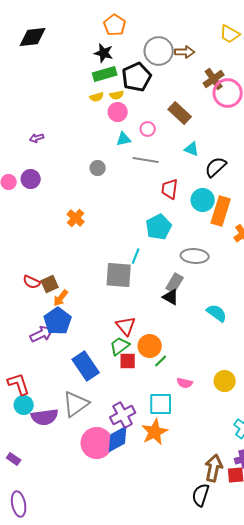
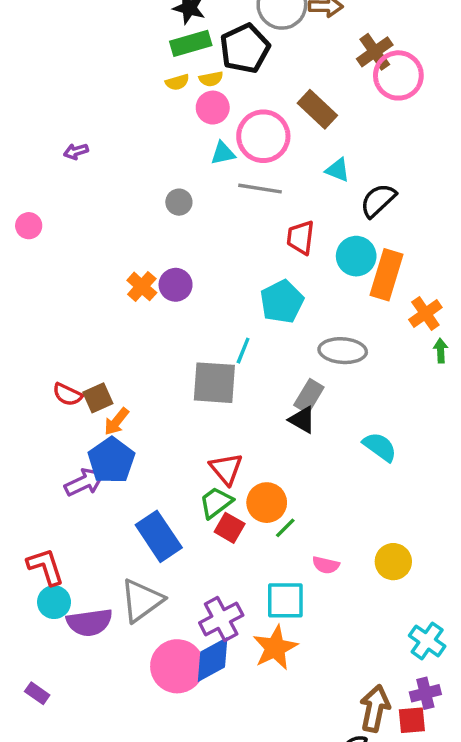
pink circle: (148, 129) -> (263, 136), size x2.0
purple circle: (31, 179) -> (176, 285), moved
red square: (128, 361) -> (230, 528), turned 30

